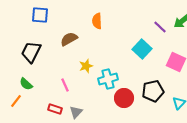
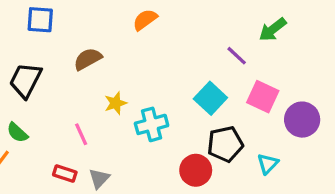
orange semicircle: (97, 21) -> (145, 20), moved, turned 56
purple line: (160, 27) -> (237, 56), moved
cyan square: (142, 49) -> (210, 98), moved
red circle: (124, 98) -> (196, 170), moved

